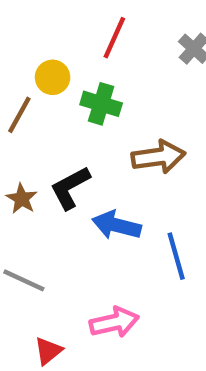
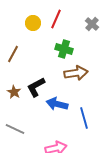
yellow circle: (53, 77) -> (33, 23), moved
green cross: (101, 104) -> (64, 49), moved

